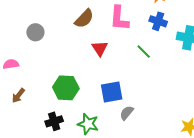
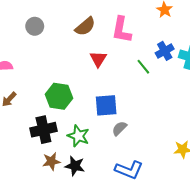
blue cross: (158, 21) -> (165, 51), moved, turned 36
gray circle: (35, 32) -> (35, 26), moved
black cross: (54, 121) -> (43, 130), size x1.4

